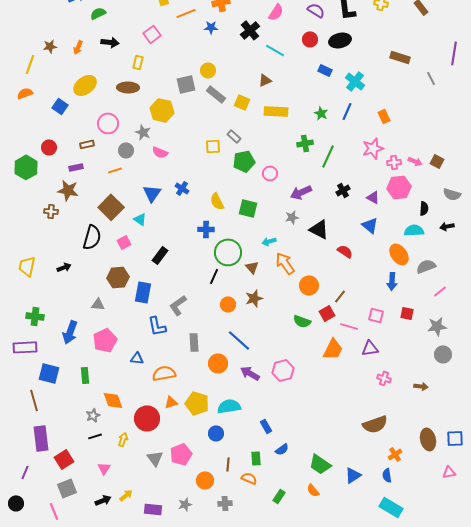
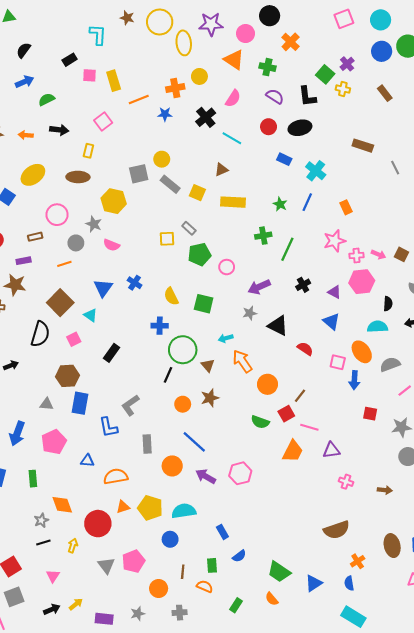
orange arrow: (78, 47) -> (26, 135), turned 72
blue rectangle: (143, 292) -> (80, 403), moved
pink square: (376, 315) -> (338, 362), moved

